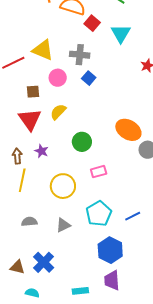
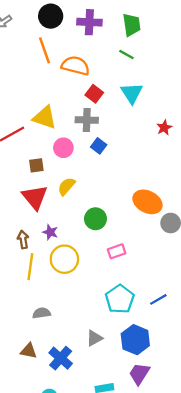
red square: (92, 23) -> (94, 94), moved
yellow circle: (63, 186) -> (64, 259), moved
gray triangle: (63, 225) -> (94, 338), moved
brown triangle: (17, 267) -> (29, 351), moved
purple trapezoid: (112, 280) -> (139, 374), turned 40

